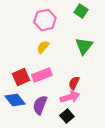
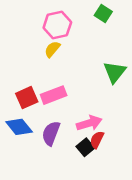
green triangle: (84, 46) -> (115, 72), moved
yellow semicircle: (43, 47) -> (52, 49), moved
red semicircle: (74, 83) -> (97, 140), moved

